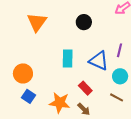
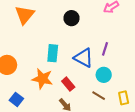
blue square: (28, 96) -> (16, 99), moved
orange star: (60, 103) -> (42, 79), moved

